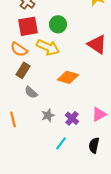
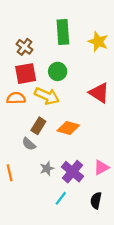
orange semicircle: (19, 49) -> (16, 98), turned 144
brown rectangle: (23, 70) -> (38, 126), moved
purple cross: (72, 118) -> (73, 172), size x1.5

